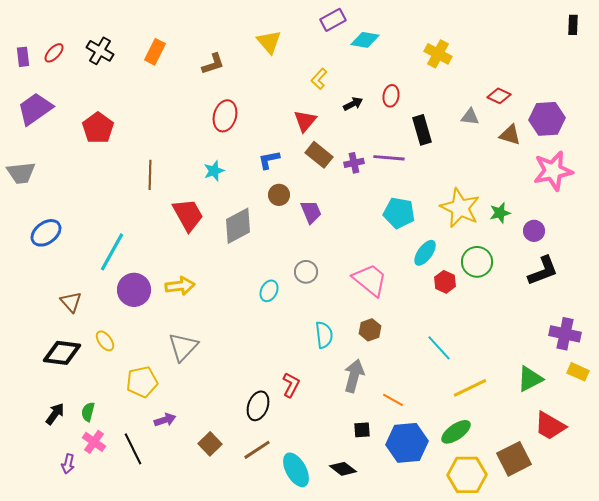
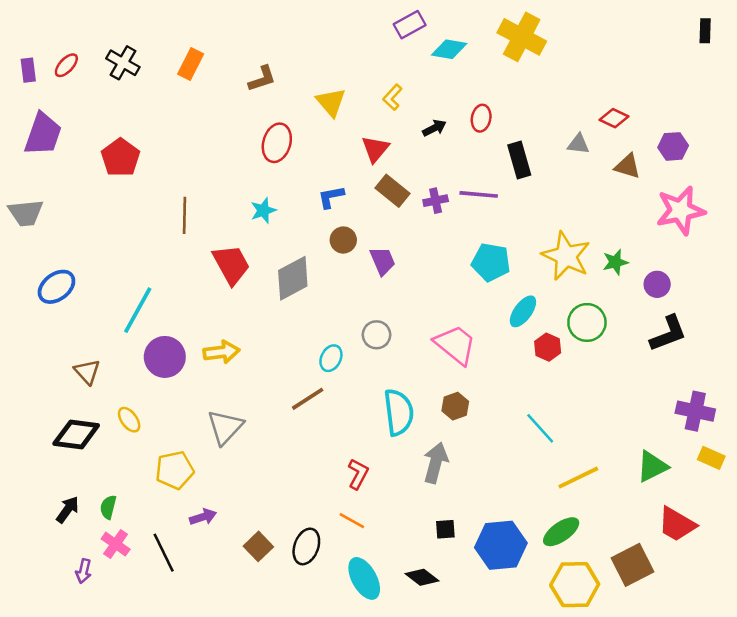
yellow triangle: (269, 42) -> (331, 102), moved
yellow cross: (438, 54) -> (522, 37), moved, size x1.4
purple trapezoid: (35, 109) -> (43, 134), turned 144
purple hexagon: (547, 119) -> (673, 146), size x0.7
cyan semicircle: (324, 335) -> (399, 412), size x1.4
orange line: (393, 400) -> (352, 521), moved
black ellipse: (258, 406) -> (306, 546), moved
brown line: (257, 450) -> (308, 399), moved

